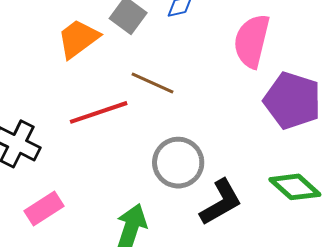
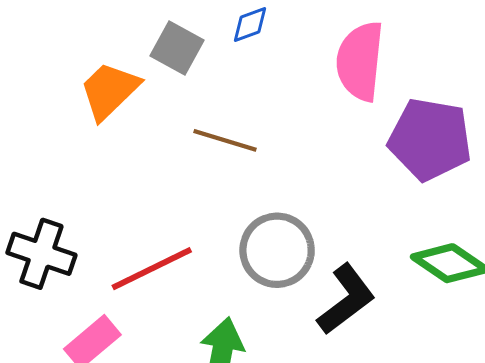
red line: (99, 112) -> (152, 269), moved

